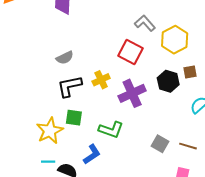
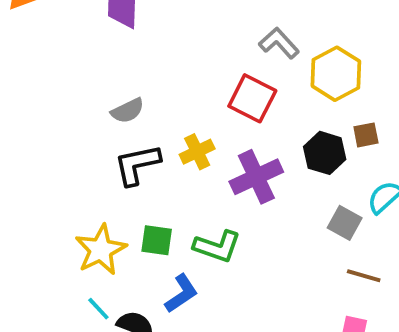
green square: (74, 118) -> (157, 240), moved
gray square: (160, 144) -> (345, 223), moved
cyan line: (48, 162) -> (98, 309), turned 48

